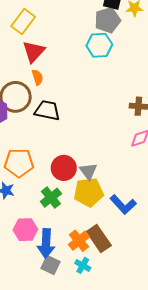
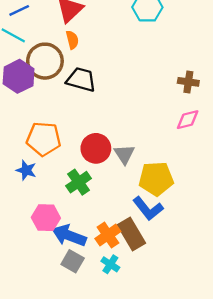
yellow pentagon: (89, 192) -> (156, 179), moved
blue L-shape: (123, 205) -> (148, 208), moved
blue arrow: (46, 243) -> (69, 235), turned 104

